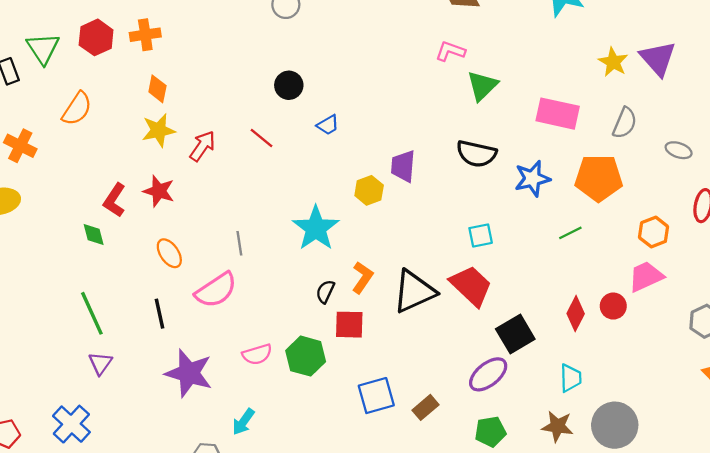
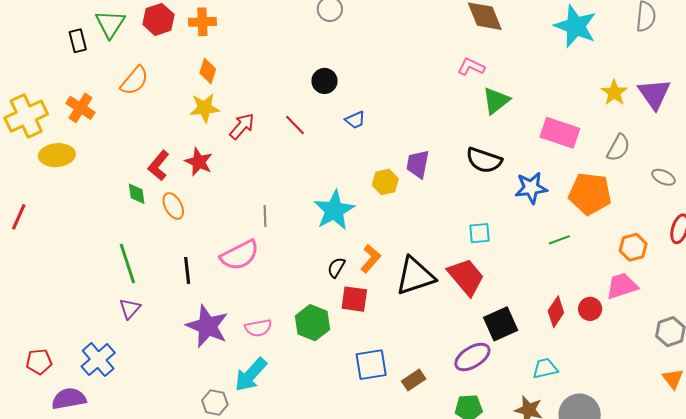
orange ellipse: (169, 253) -> (173, 206), moved
pink semicircle: (257, 354) -> (258, 328), moved
cyan trapezoid: (571, 378) -> (545, 368), turned -108
cyan arrow: (243, 422) -> (251, 375), size x1.5

